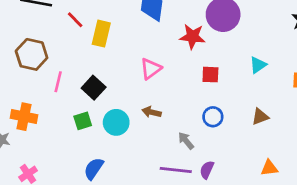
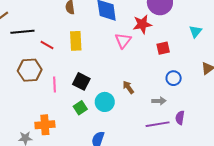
red line: (75, 20) -> (47, 45), moved
pink triangle: (151, 69) -> (123, 41), moved
brown arrow: (152, 112) -> (128, 87), turned 56
orange cross: (24, 117) -> (45, 125), moved
gray arrow: (186, 141) -> (159, 101), turned 144

